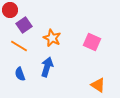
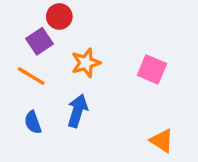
red circle: (10, 10) -> (59, 16), moved
orange star: (52, 38) -> (86, 63), turned 30

